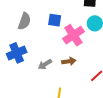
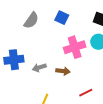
blue square: (55, 20) -> (62, 18), moved
blue cross: (17, 53) -> (14, 60), moved

